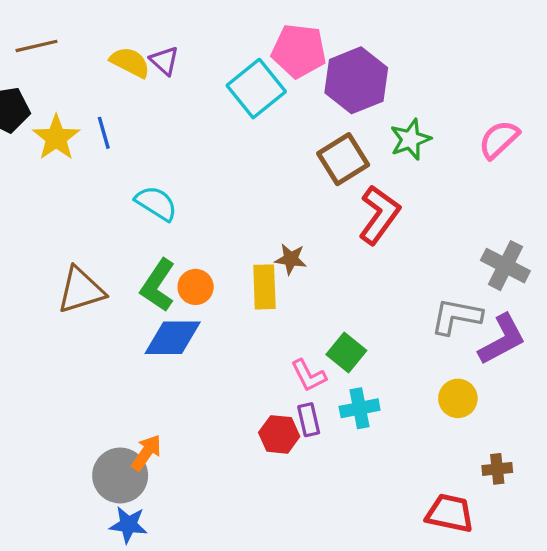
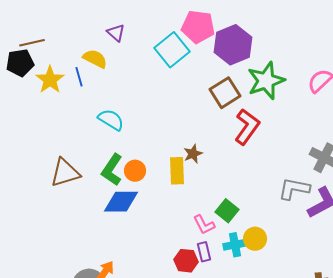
brown line: (37, 46) -> (32, 43), moved
yellow semicircle: (130, 62) -> (95, 59), moved
green star: (410, 139) -> (266, 81), size x1.5
brown star: (291, 259) -> (193, 154), turned -30
yellow circle: (458, 398) -> (255, 239), moved

